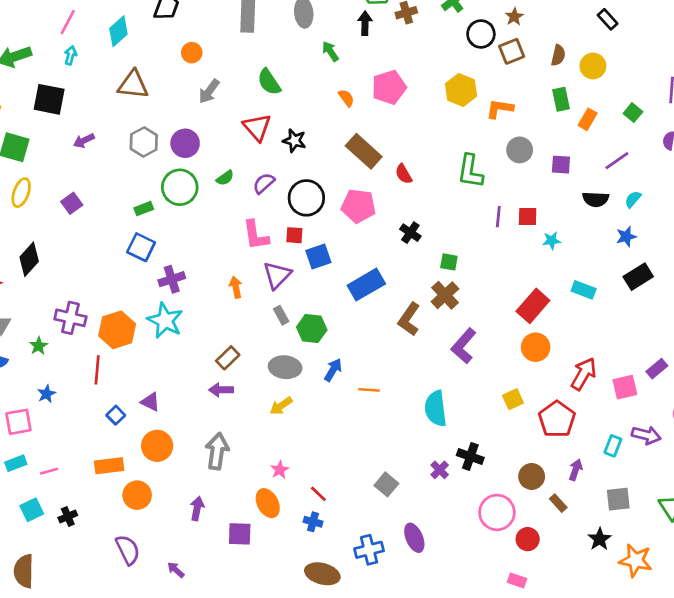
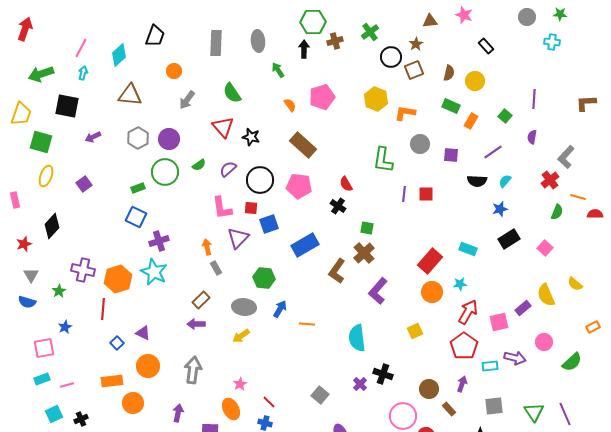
green rectangle: (561, 99) -> (451, 106), turned -54
red semicircle: (404, 174) -> (346, 184), moved
cyan star: (552, 241) -> (460, 284), moved
gray rectangle: (281, 315) -> (216, 268), moved
red pentagon: (557, 419) -> (464, 346), moved
cyan rectangle: (613, 446) -> (490, 366), turned 63

